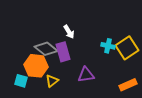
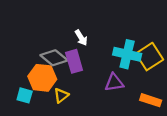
cyan cross: (108, 46) -> (127, 54), size x1.6
purple triangle: (86, 75) -> (114, 83), moved
orange rectangle: (128, 85) -> (151, 100), turned 42

